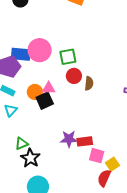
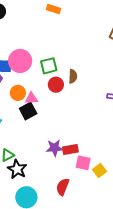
brown semicircle: (89, 83) -> (73, 76), moved
orange circle: (35, 92) -> (18, 93), moved
red semicircle: (104, 178) -> (63, 187), moved

